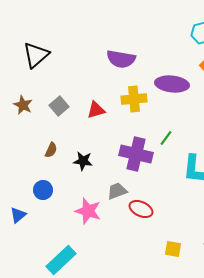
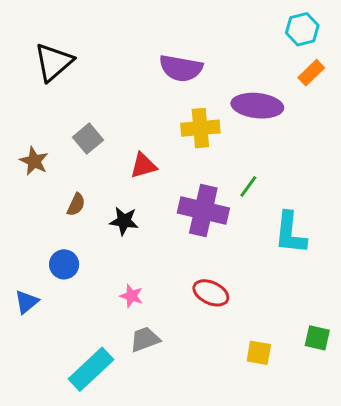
brown star: (23, 105) -> (34, 161), moved
red triangle: (96, 110) -> (143, 166), moved
gray trapezoid: (117, 191) -> (145, 339), moved
pink star: (88, 211) -> (131, 296), size x0.6

